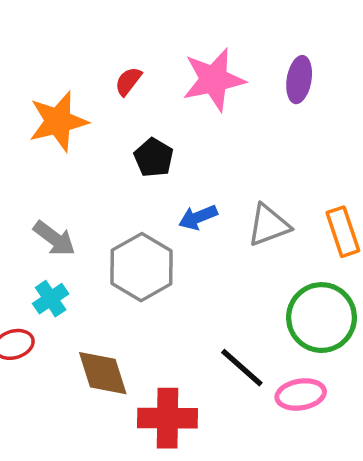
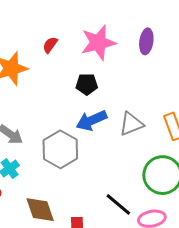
black pentagon: (154, 158) -> (87, 84), moved, turned -30
blue arrow: (198, 217) -> (91, 120), size x1.4

